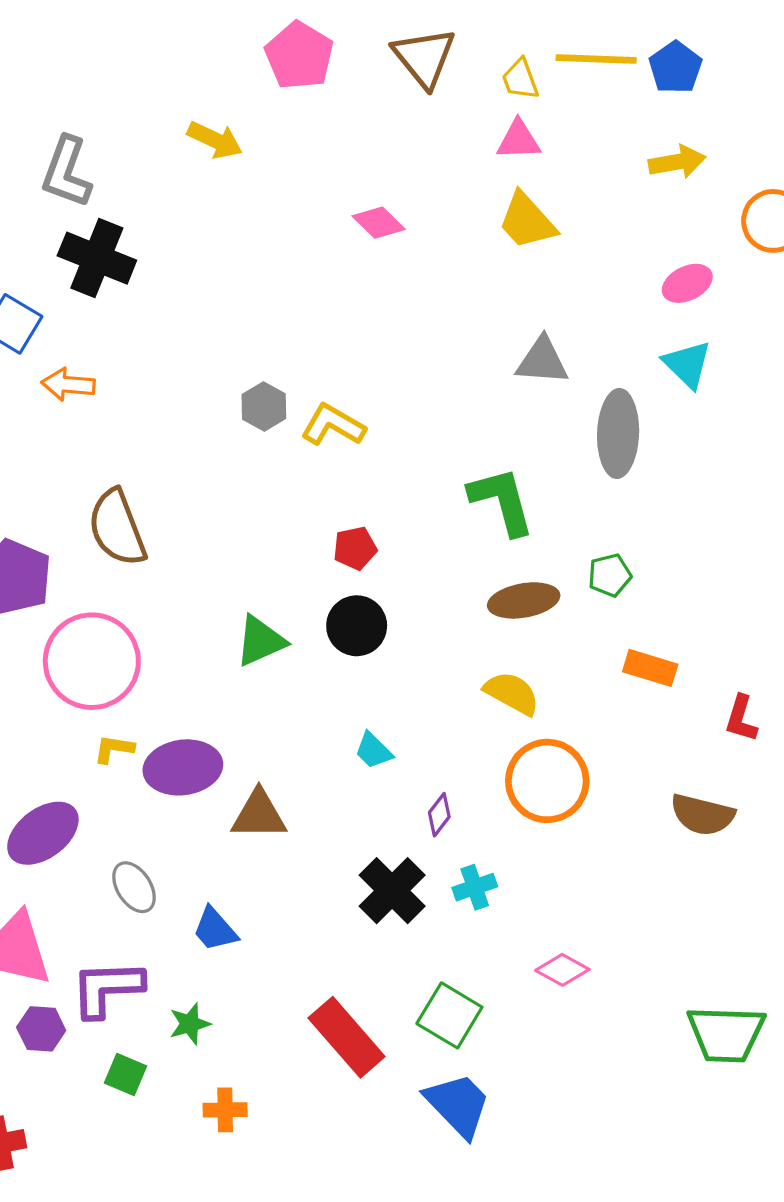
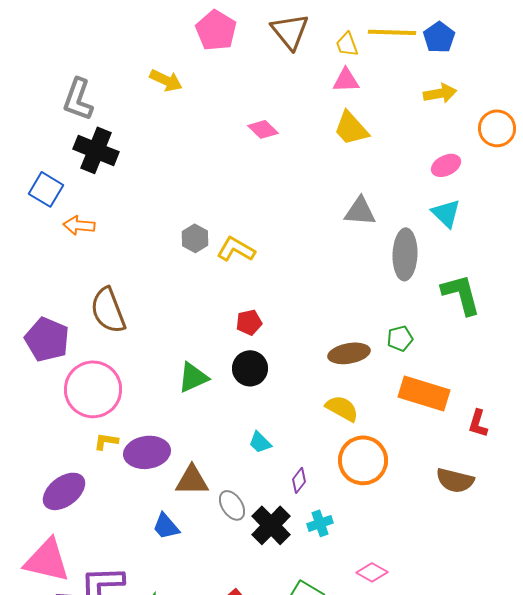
green L-shape: (502, 501) -> (461, 294), moved
orange rectangle: (650, 668) -> (424, 393), size x1.6
gray ellipse: (134, 887) -> (232, 505), moved
blue trapezoid: (215, 929) -> (166, 526), moved

